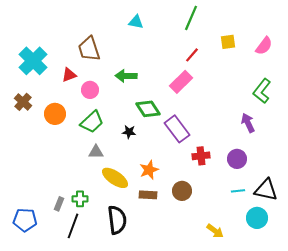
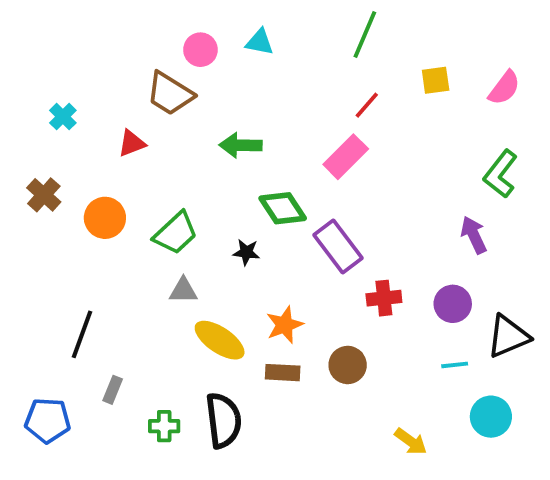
brown trapezoid: (89, 49) -> (170, 94), turned -40
cyan cross: (33, 61) -> (63, 117), size x0.5
pink circle: (90, 90) -> (200, 50), moved
black triangle: (266, 190) -> (508, 336), moved, turned -35
green cross: (80, 199) -> (164, 426), moved
black line: (73, 226) -> (82, 334), moved

